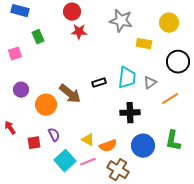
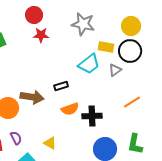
black circle: (178, 62) -> (130, 51), moved
cyan trapezoid: (127, 78) -> (89, 64), moved, turned 45
gray triangle: (150, 83) -> (115, 70), moved
brown arrow: (70, 94) -> (32, 97), turned -30
orange semicircle: (108, 146) -> (70, 109), moved

